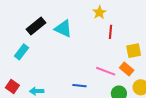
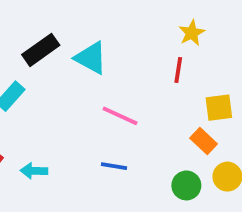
yellow star: (99, 12) -> (192, 33), moved
pink line: (106, 71) -> (120, 116), moved

